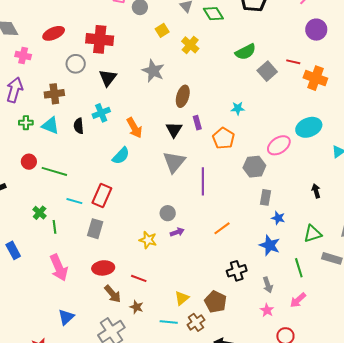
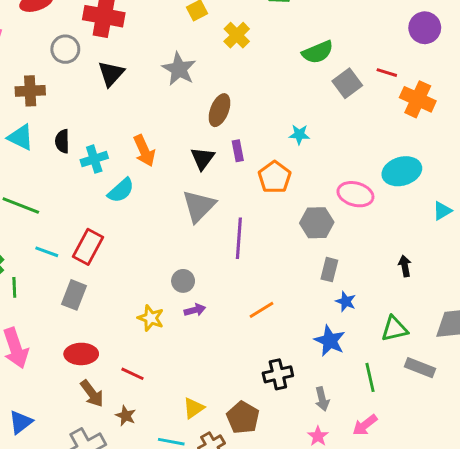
cyan cross: (101, 113) -> (94, 159), moved
pink ellipse: (279, 145) -> (355, 194), turned 45

